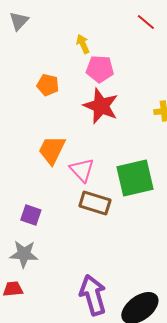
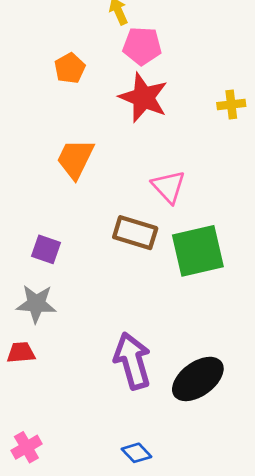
orange pentagon: (48, 85) -> (70, 68), turned 30
pink triangle: (82, 170) -> (169, 187), moved
green square: (135, 178) -> (198, 251), moved

